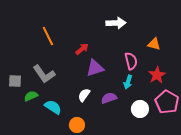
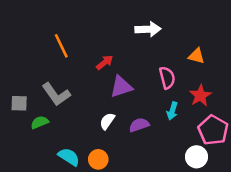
cyan arrow: (128, 82) -> (172, 111), moved
cyan semicircle: (53, 107) -> (69, 157), moved
white circle: (140, 109) -> (196, 157), moved

